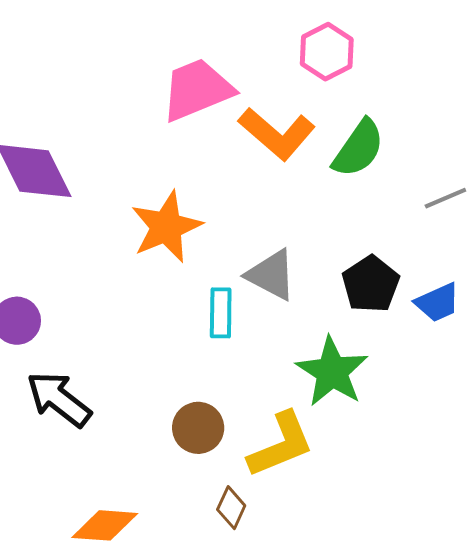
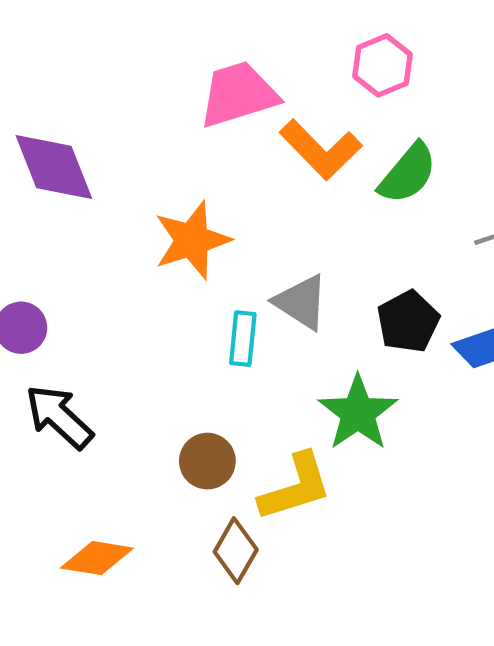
brown diamond: (231, 508) -> (236, 551), size x1.4

